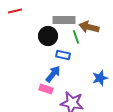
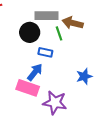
pink rectangle: (46, 89) -> (28, 88), size x1.5

